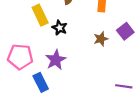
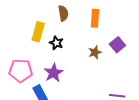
yellow rectangle: (40, 15) -> (38, 32), turned 42

